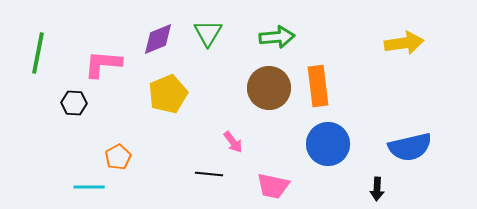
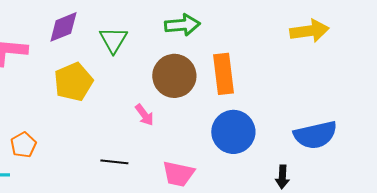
green triangle: (208, 33) -> (113, 40), moved
pink arrow: (233, 142) -> (144, 115), moved

